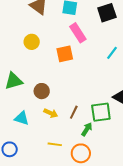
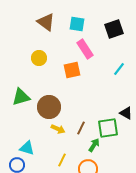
brown circle: (42, 91) -> (49, 107), size x1.5
cyan triangle: (22, 118) -> (27, 148), moved
yellow line: (55, 144) -> (62, 160), turned -72

